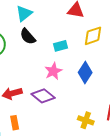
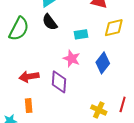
pink star: (53, 71) -> (72, 59), turned -30
purple diamond: (43, 96) -> (59, 82), turned 50

